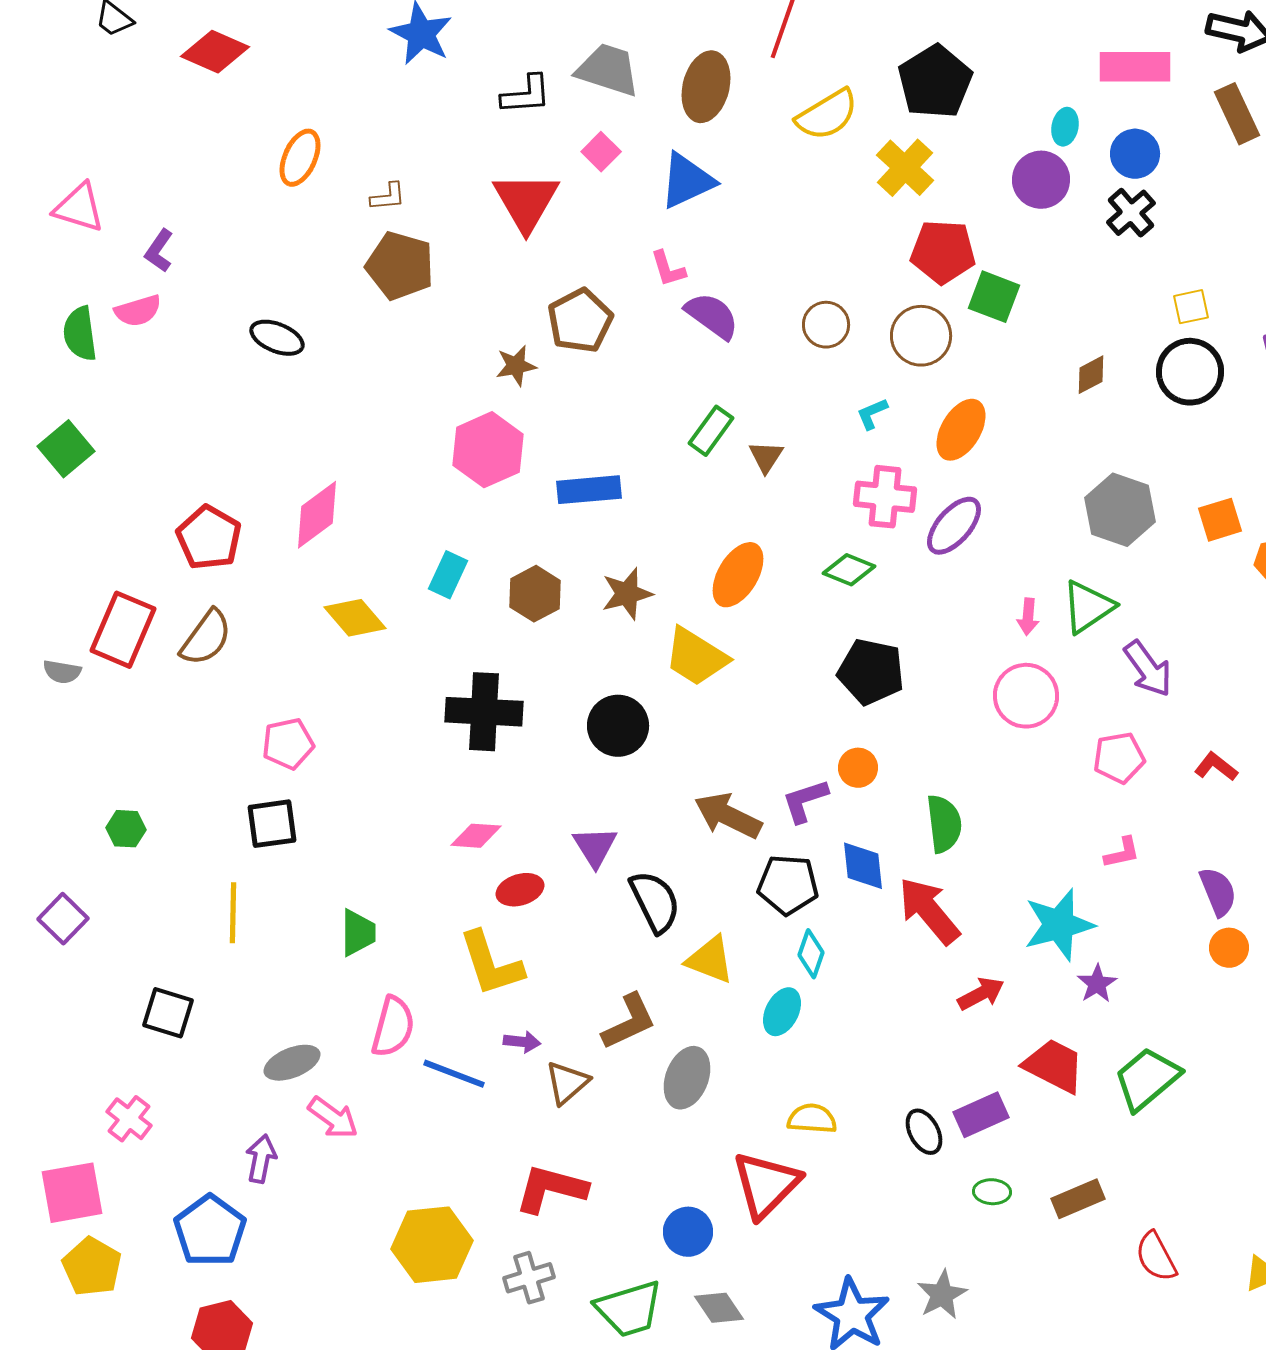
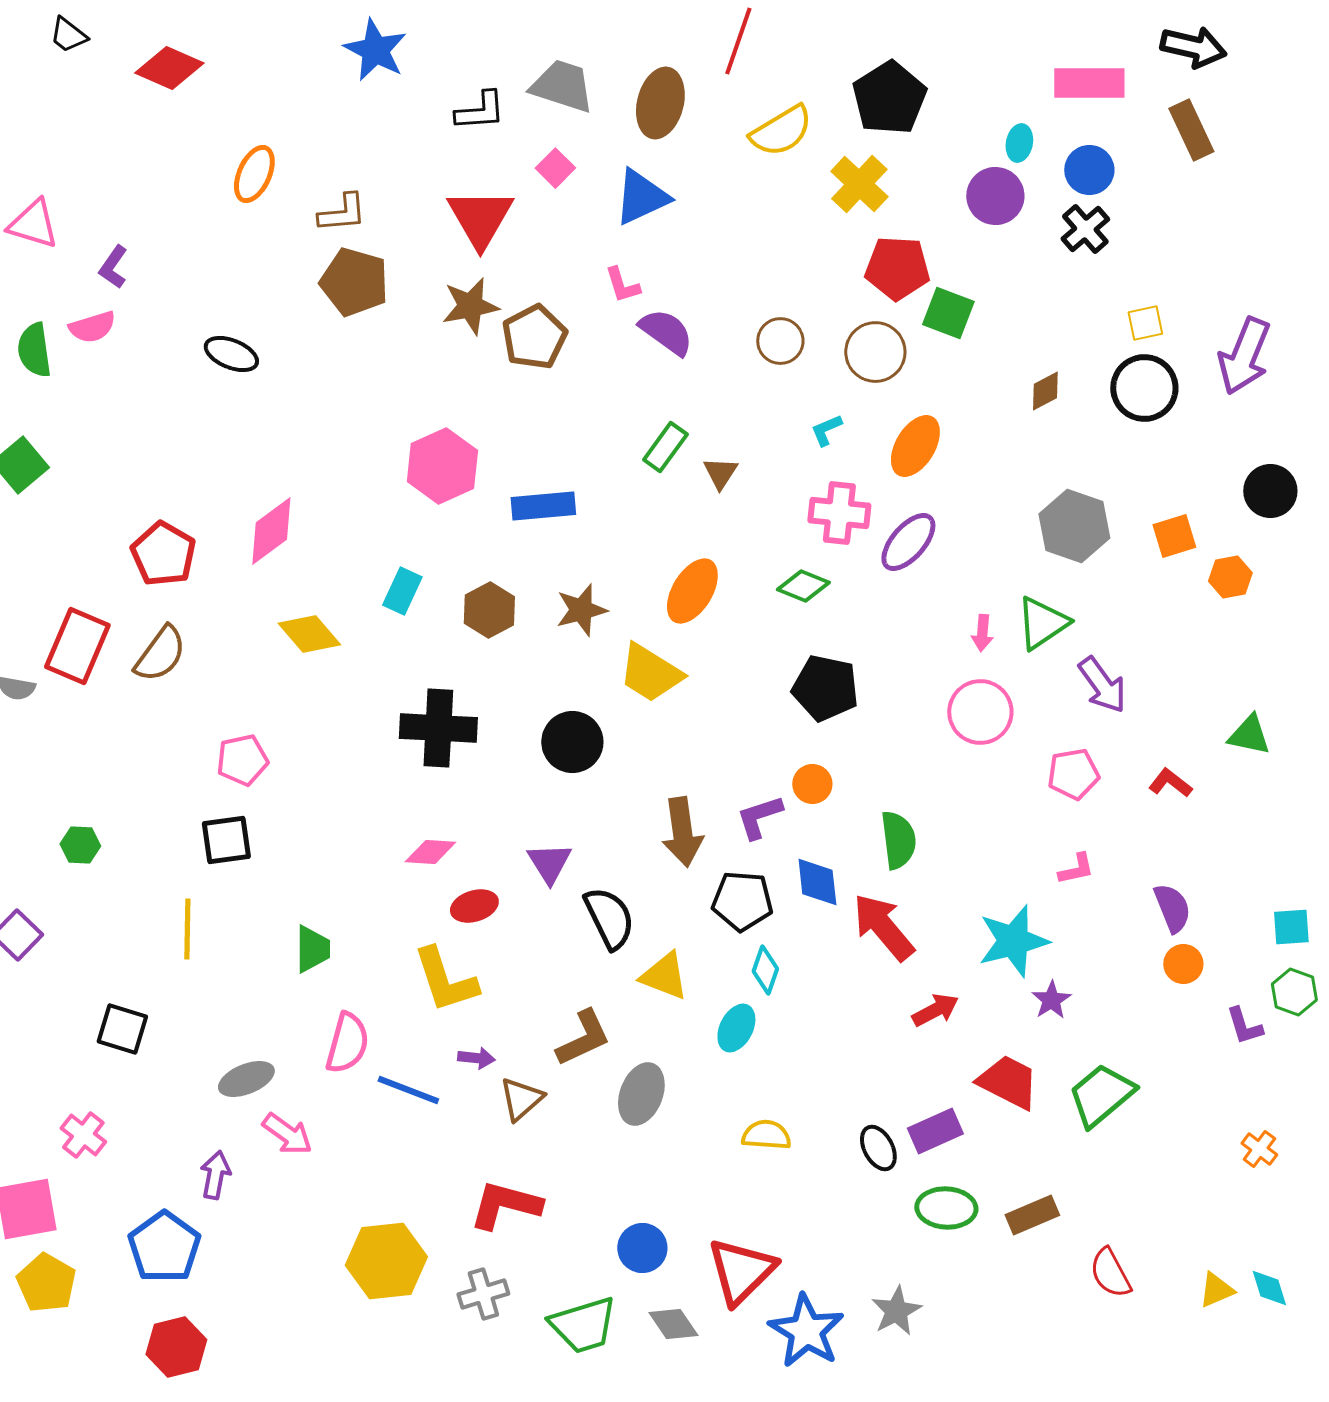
brown L-shape: (388, 197) -> (342, 213), size x1.4
brown star: (516, 366) -> (470, 306), moved, size x1.4
brown arrow: (728, 816) -> (682, 832), turned -124
red triangle: (766, 1185) -> (741, 1271), moved
green ellipse: (992, 1192) -> (946, 1208), size x1.6

